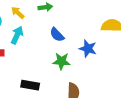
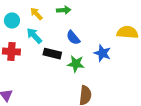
cyan arrow: (17, 35) -> (34, 36), turned -72
black rectangle: (30, 85) -> (52, 54), moved

